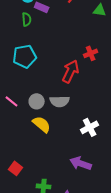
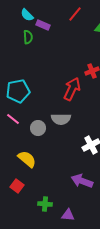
cyan pentagon: (25, 56) -> (18, 91), moved
gray circle: (37, 101) -> (38, 128), moved
yellow semicircle: (42, 124) -> (27, 159), moved

